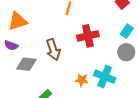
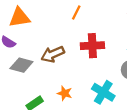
brown arrow: (53, 50) -> (53, 54), turned 75
orange star: (82, 80) -> (65, 93), moved

